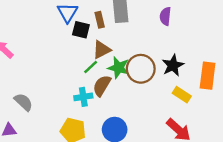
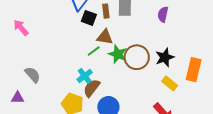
brown triangle: (102, 50) -> (105, 37), turned 30
brown semicircle: (102, 86) -> (92, 88), moved
cyan cross: (83, 97) -> (85, 76), turned -35

